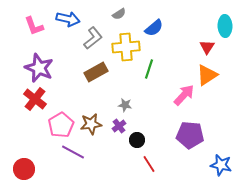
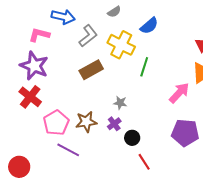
pink L-shape: (34, 26) -> (39, 35), moved, turned 125
yellow cross: (126, 47) -> (121, 45), turned 32

